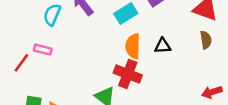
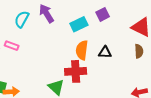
red cross: (128, 74) -> (76, 71), turned -30

